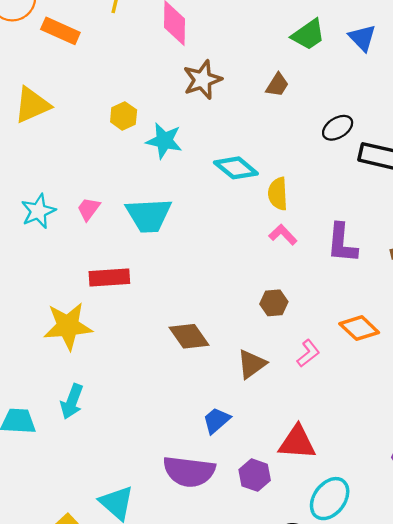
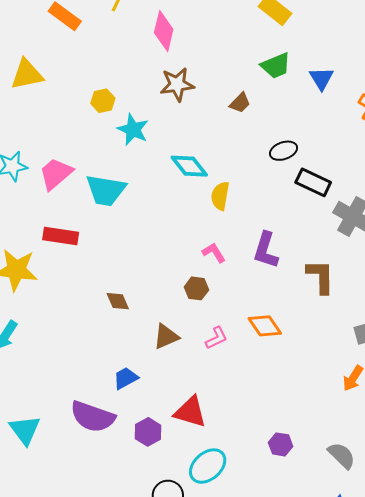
pink trapezoid: (89, 209) -> (56, 174), size x1.6
pink L-shape: (283, 235) -> (214, 253), moved
brown diamond: (189, 336) -> (118, 301), size x0.7

